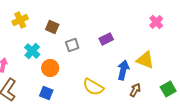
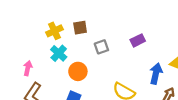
yellow cross: (20, 20) -> (54, 31), moved
brown square: (52, 27) -> (80, 28), turned -32

